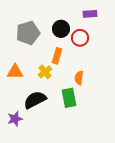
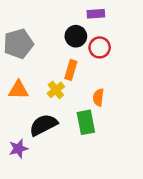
purple rectangle: (90, 14) -> (96, 14), moved
gray pentagon: (28, 33) -> (18, 44), moved

